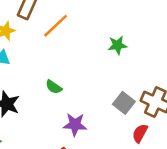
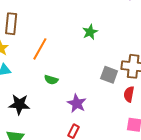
orange line: (56, 26) -> (40, 49), moved
purple star: (75, 125) -> (77, 103), turned -30

